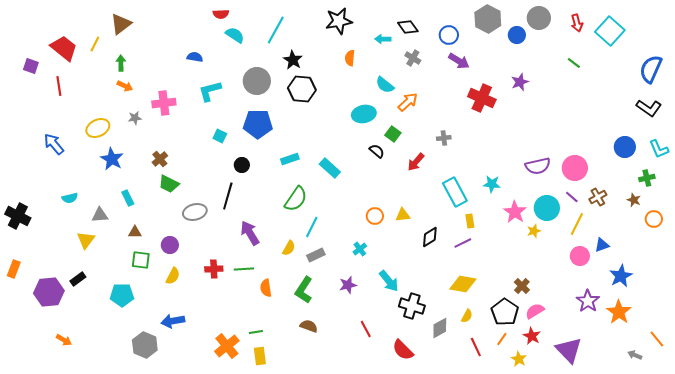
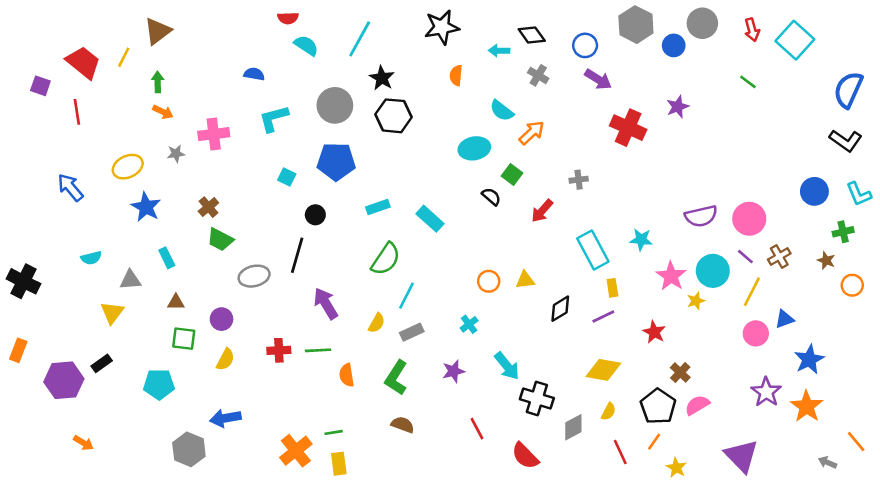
red star: (532, 336) -> (654, 332), moved

